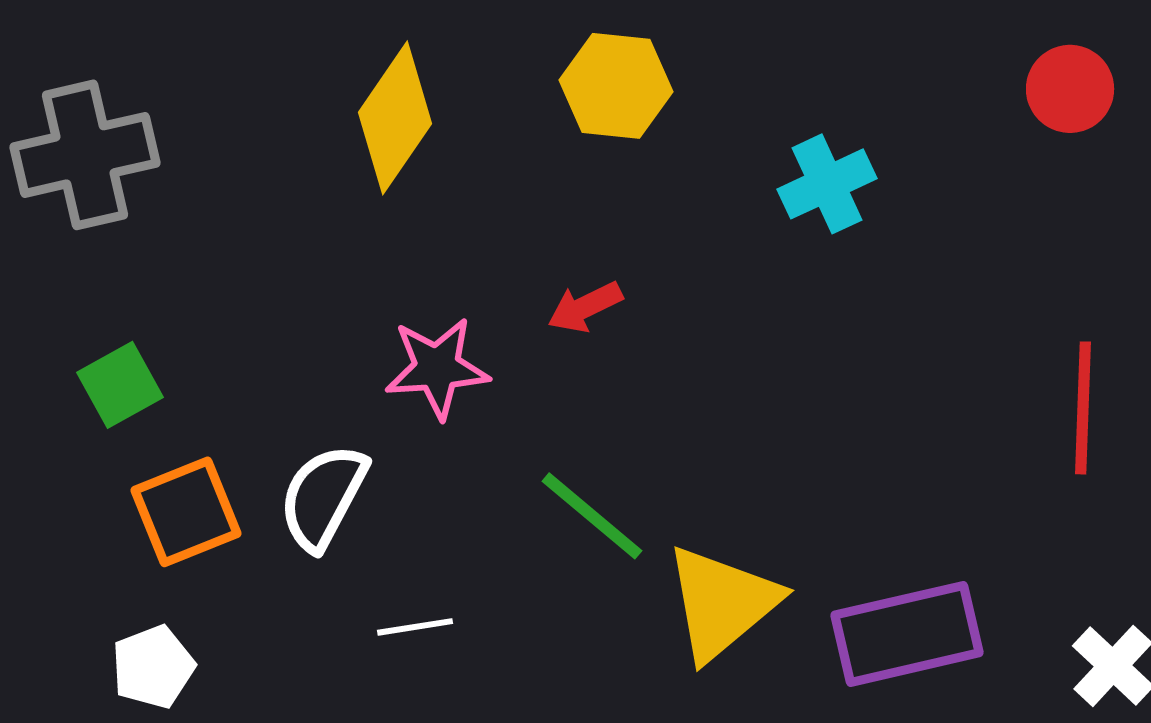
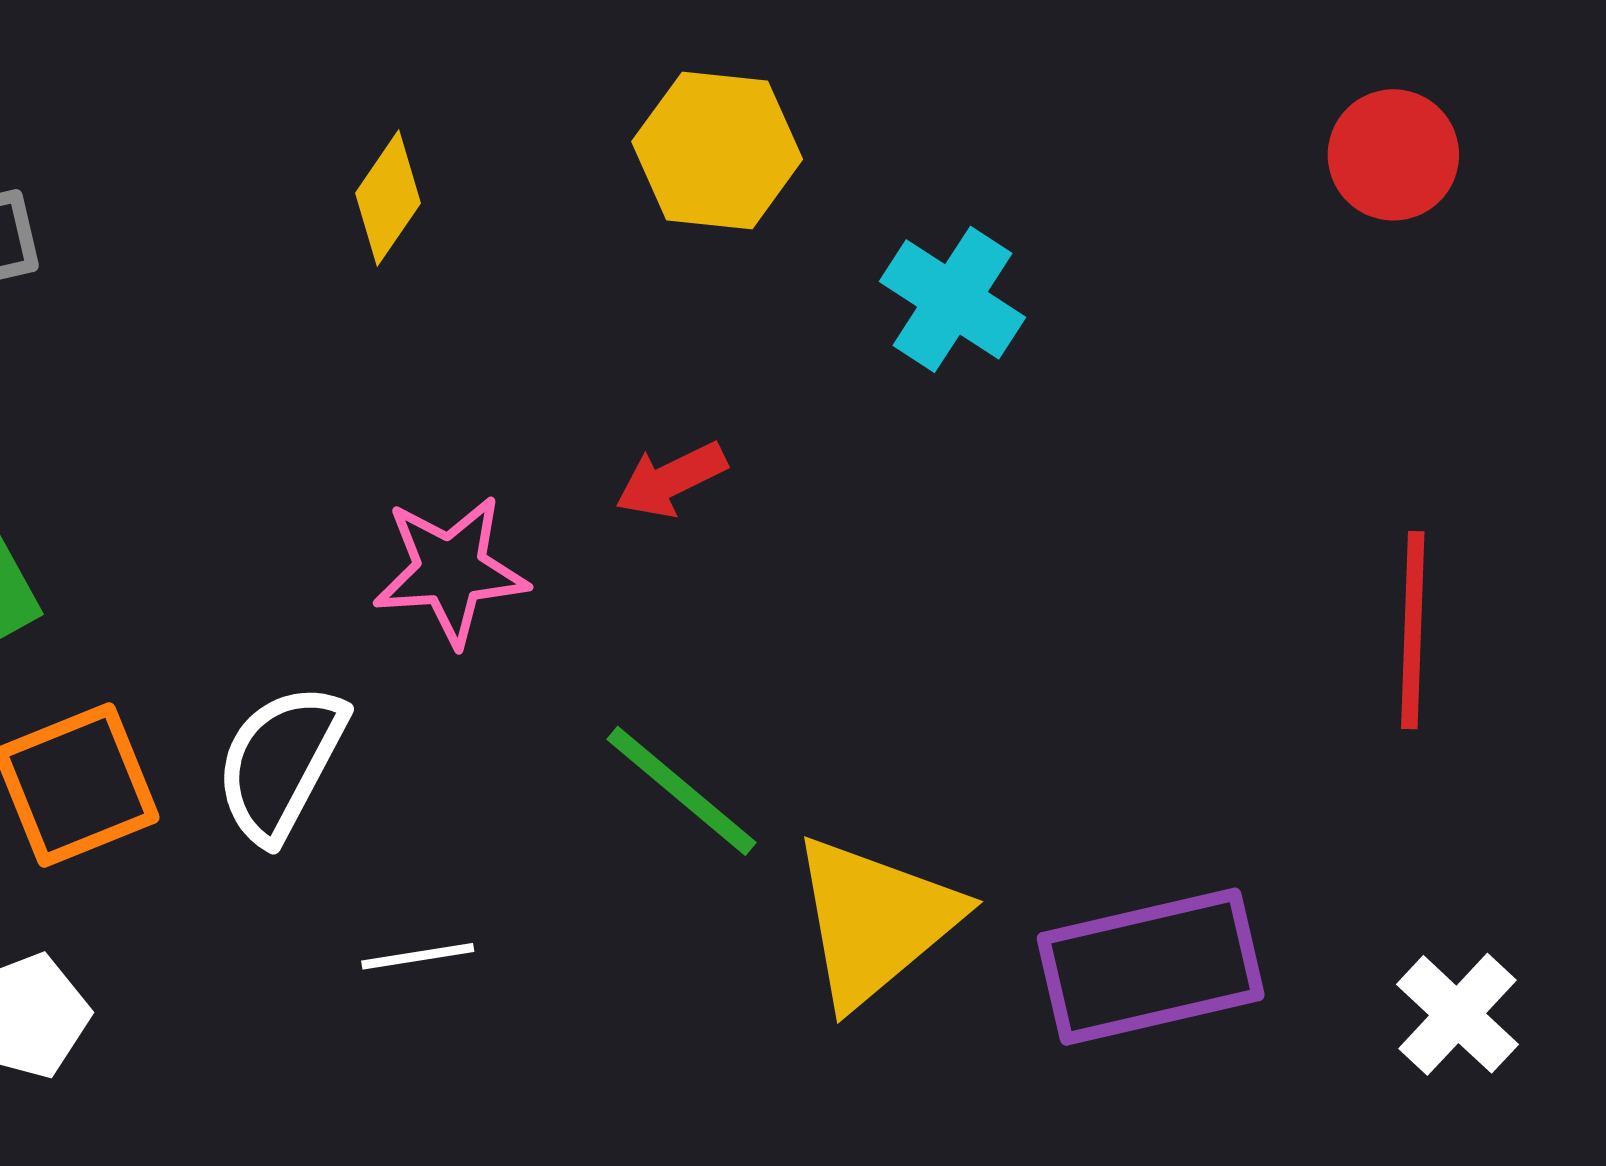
yellow diamond: (395, 118) -> (388, 198), size x0.6
cyan cross: (827, 184) -> (953, 299), moved, turned -32

